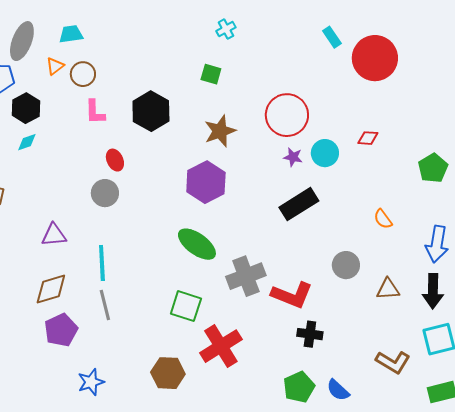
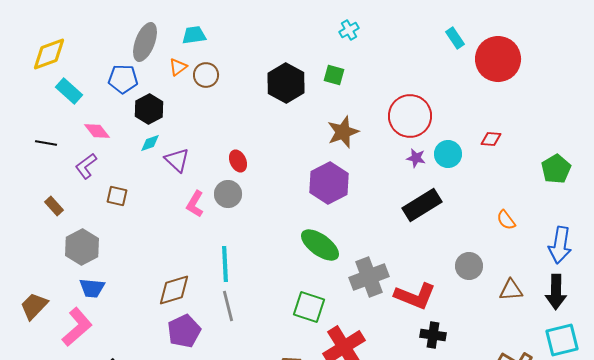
black hexagon: (151, 111) -> (286, 83), moved
pink L-shape: (95, 112) -> (195, 204), moved, turned 32
purple triangle: (54, 235) -> (177, 160), moved, turned 48

